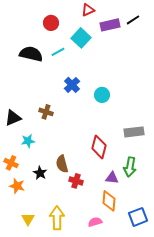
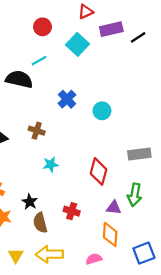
black line: (133, 20) -> (138, 37), moved
cyan line: (58, 52) -> (39, 61), moved
black semicircle: (31, 54) -> (19, 79), moved
cyan star: (28, 141) -> (51, 164), moved
brown semicircle: (62, 164) -> (40, 223), moved
yellow arrow: (57, 218) -> (49, 254), turned -90

